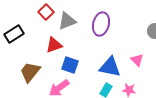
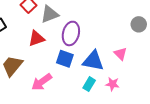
purple ellipse: (101, 24) -> (71, 33), moved
blue square: (70, 65) -> (65, 59), moved

